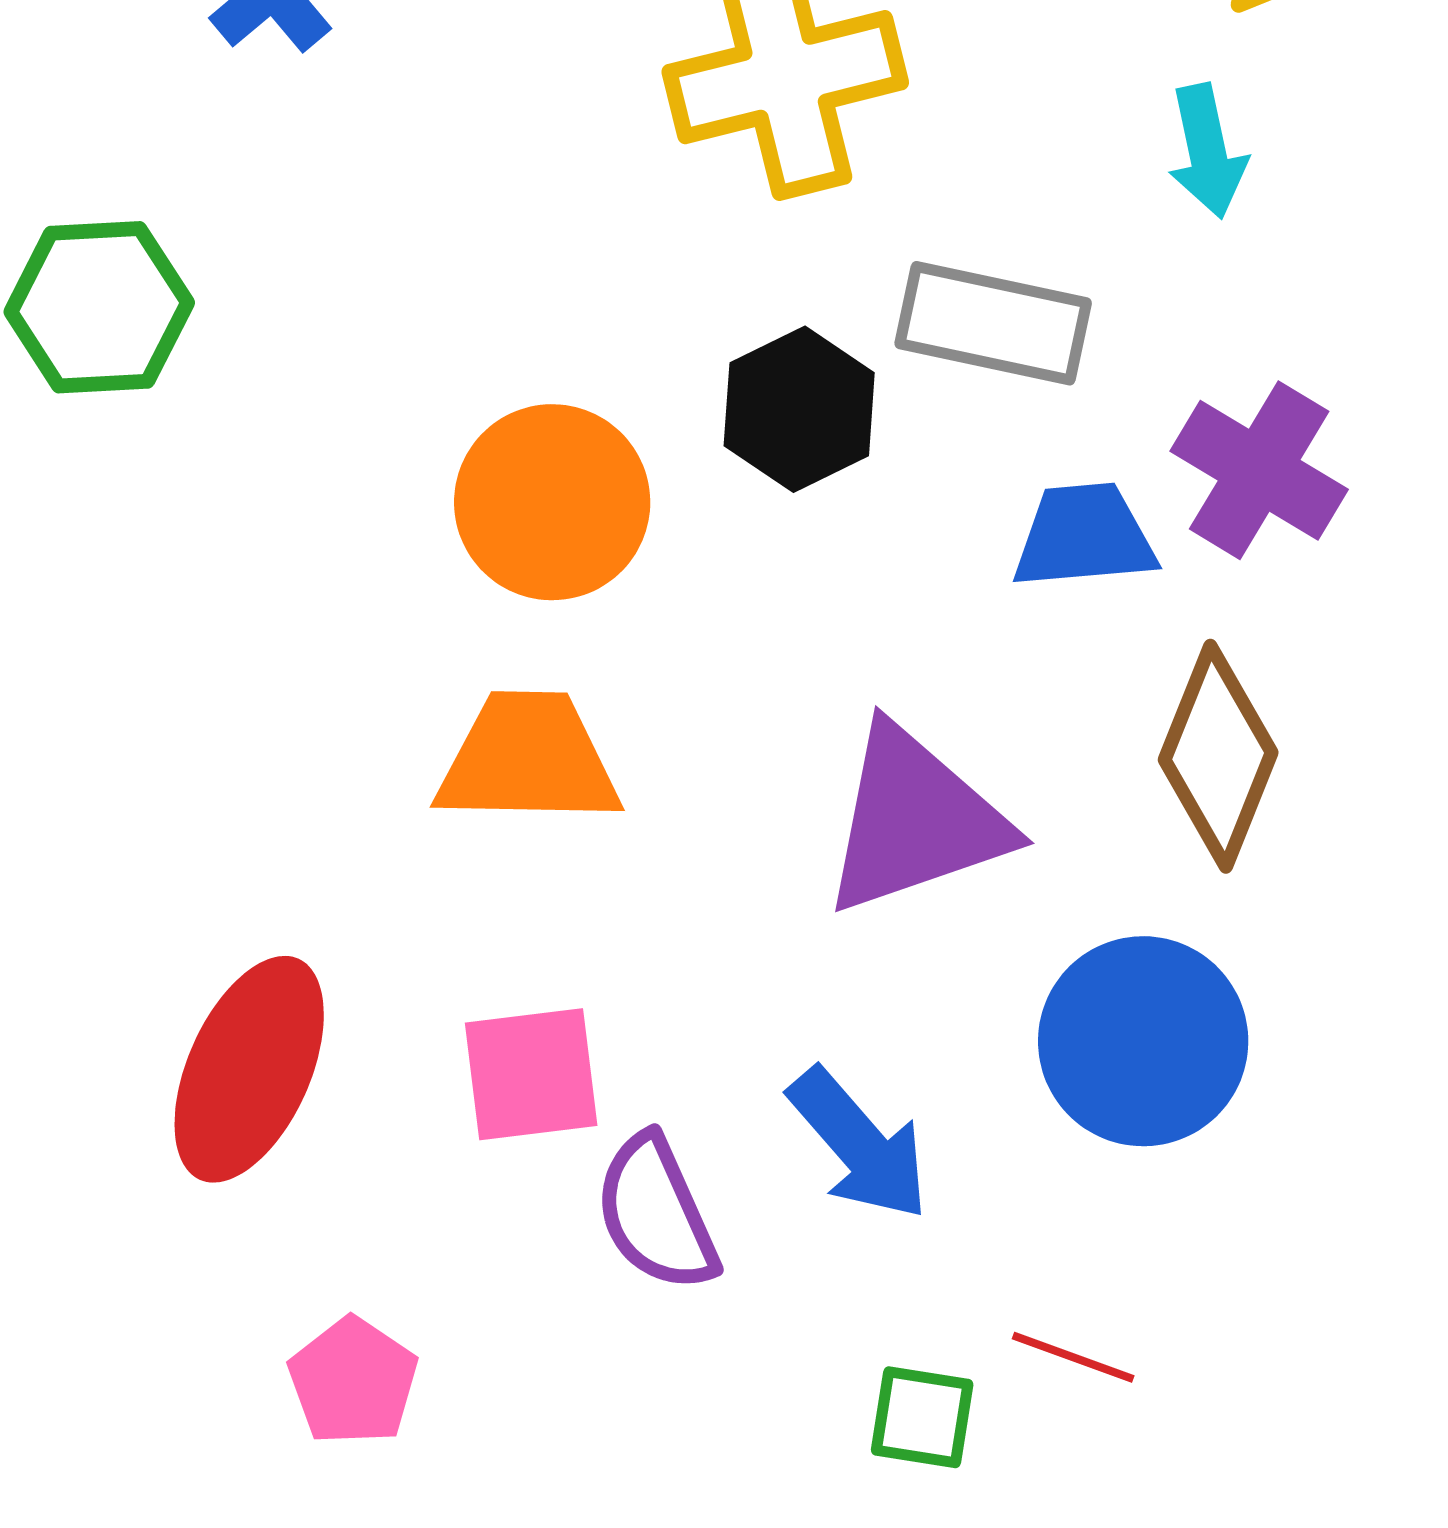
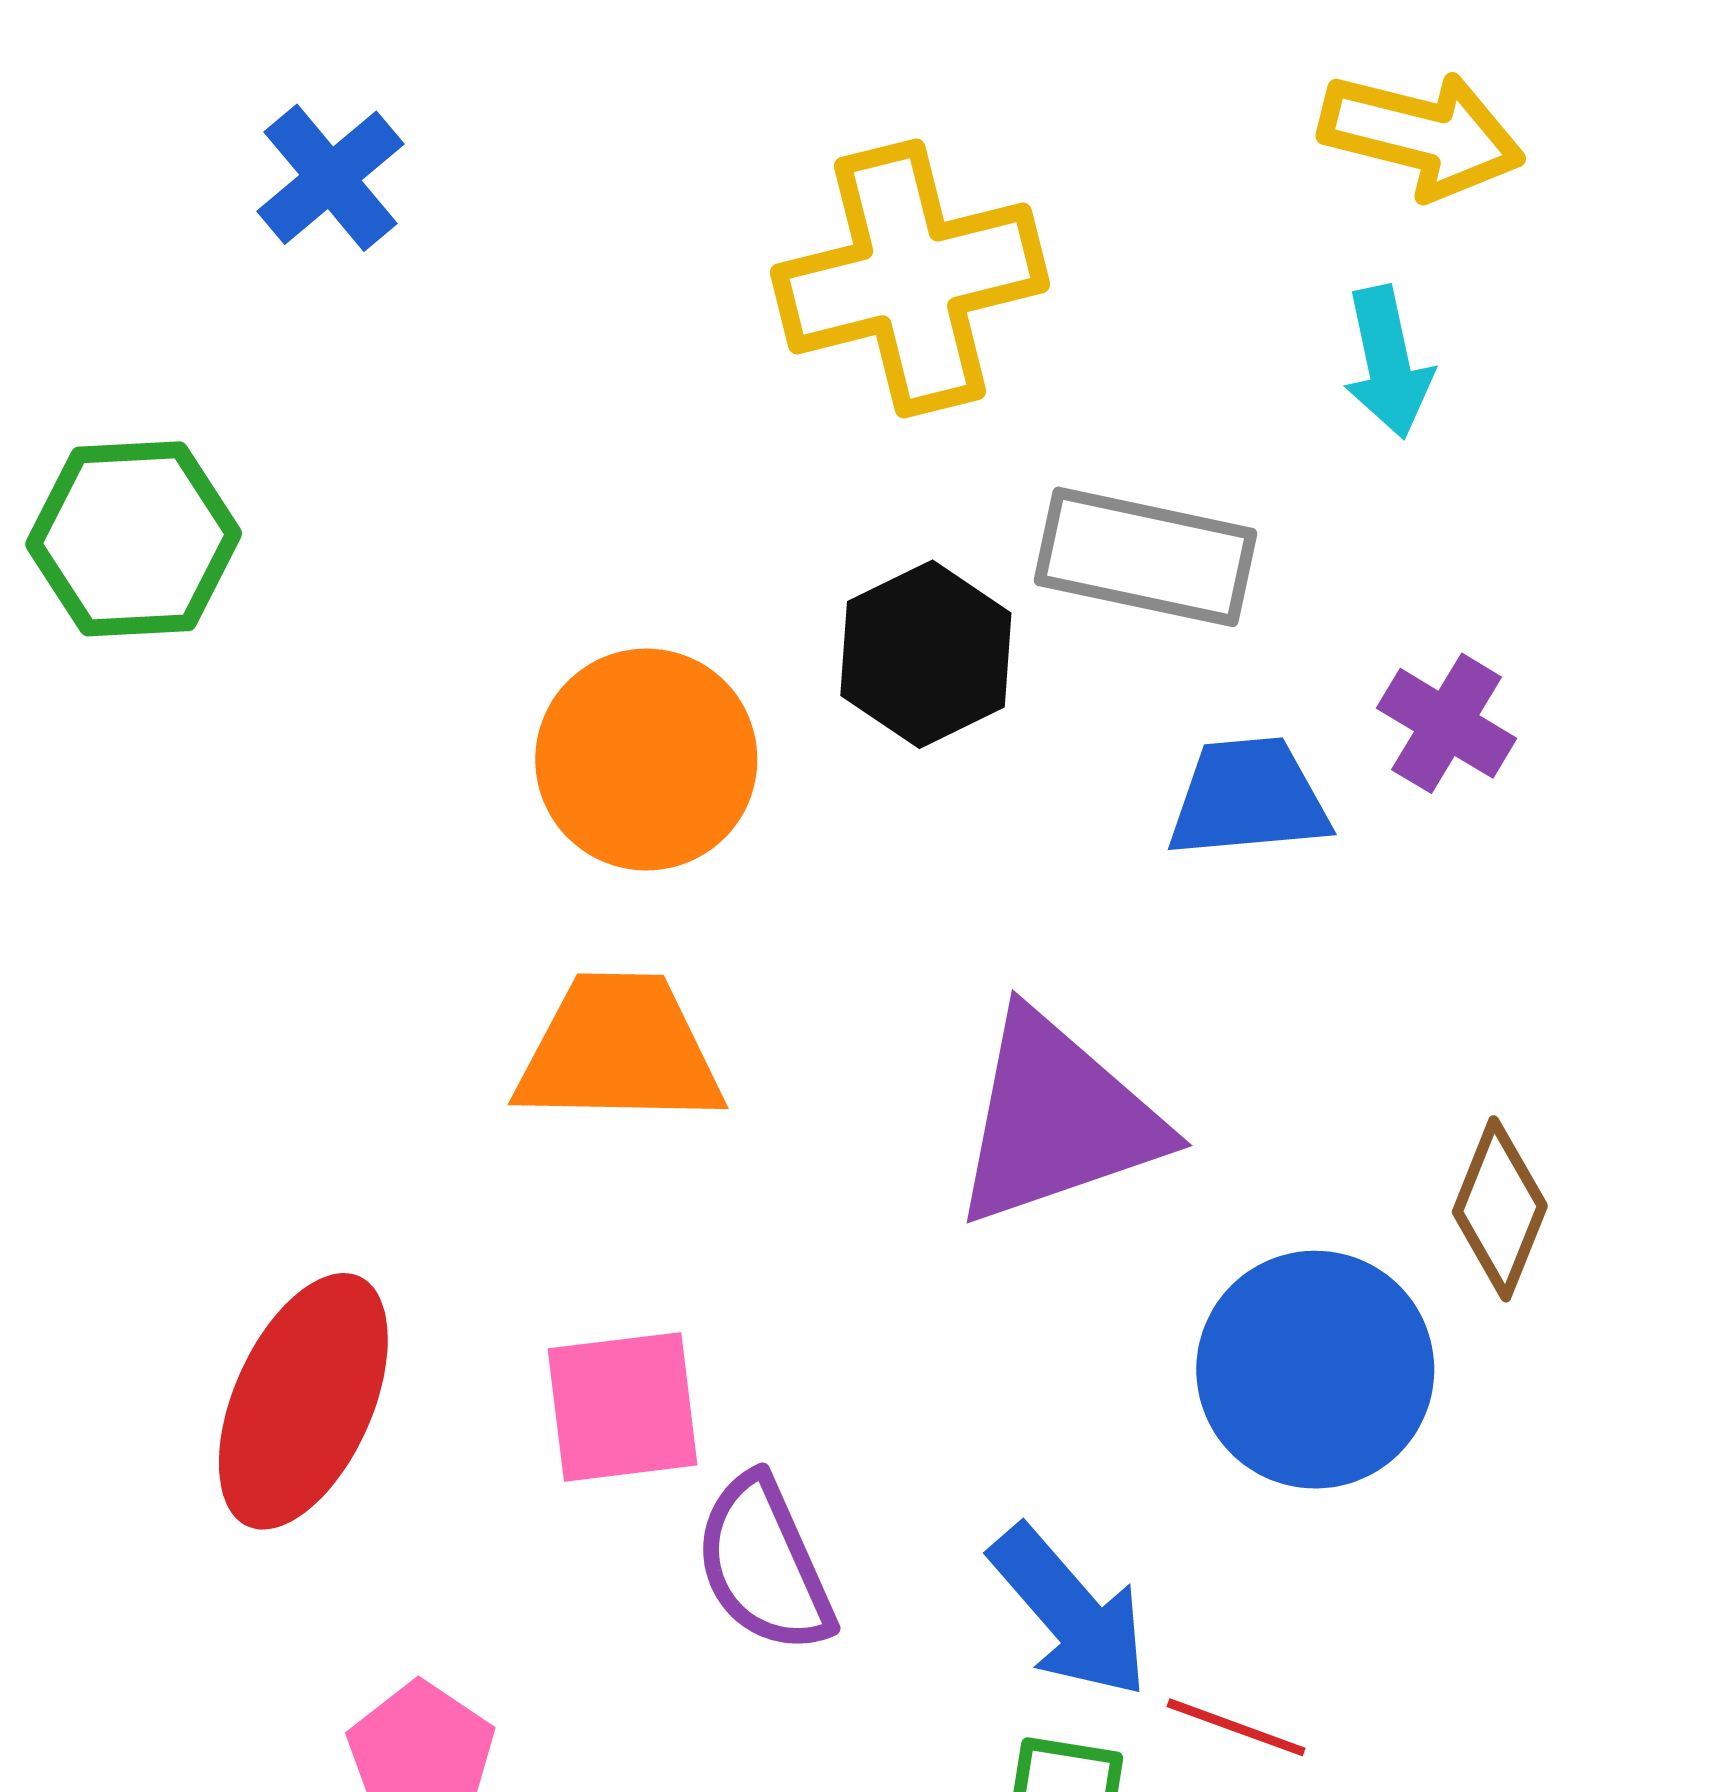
purple cross: (1259, 470) -> (1447, 723), size x0.7
brown diamond: (1218, 756) -> (1500, 1209), moved, size x0.7
blue arrow: (859, 1144) -> (1070, 1612), moved

